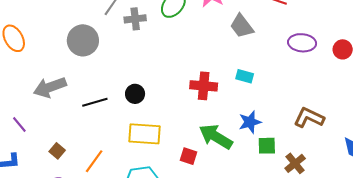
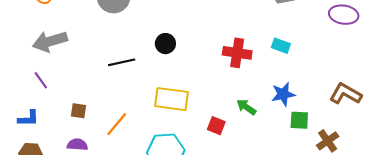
gray arrow: (50, 87) -> (50, 41), moved
black circle: (135, 94) -> (165, 44), moved
green arrow: (216, 137) -> (246, 107), size x0.6
brown square: (57, 151) -> (78, 111), turned -35

